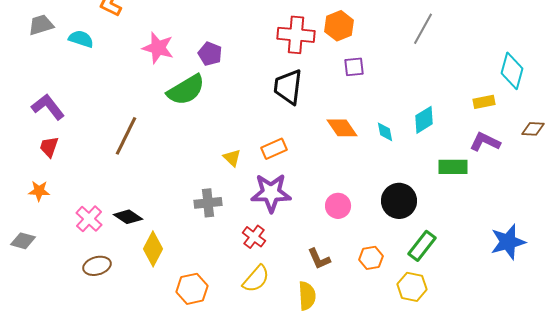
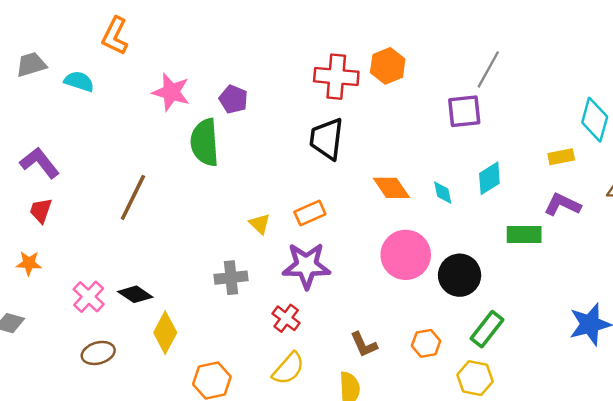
purple square: (354, 67) -> (464, 111), moved, size x1.4
green semicircle: (186, 90) -> (205, 142), turned 117
pink circle: (338, 206) -> (406, 255), moved, size x1.6

